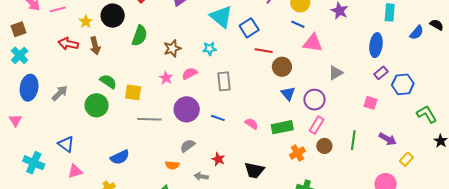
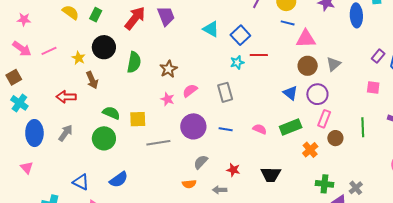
cyan triangle: (221, 17) -> (211, 29), size x0.7
red arrow: (68, 44) -> (66, 97), moved
blue ellipse: (376, 45) -> (356, 15), moved
cyan star: (210, 49) -> (237, 62), moved
brown circle: (282, 67) -> (308, 66), moved
blue semicircle: (120, 157) -> (119, 180), moved

